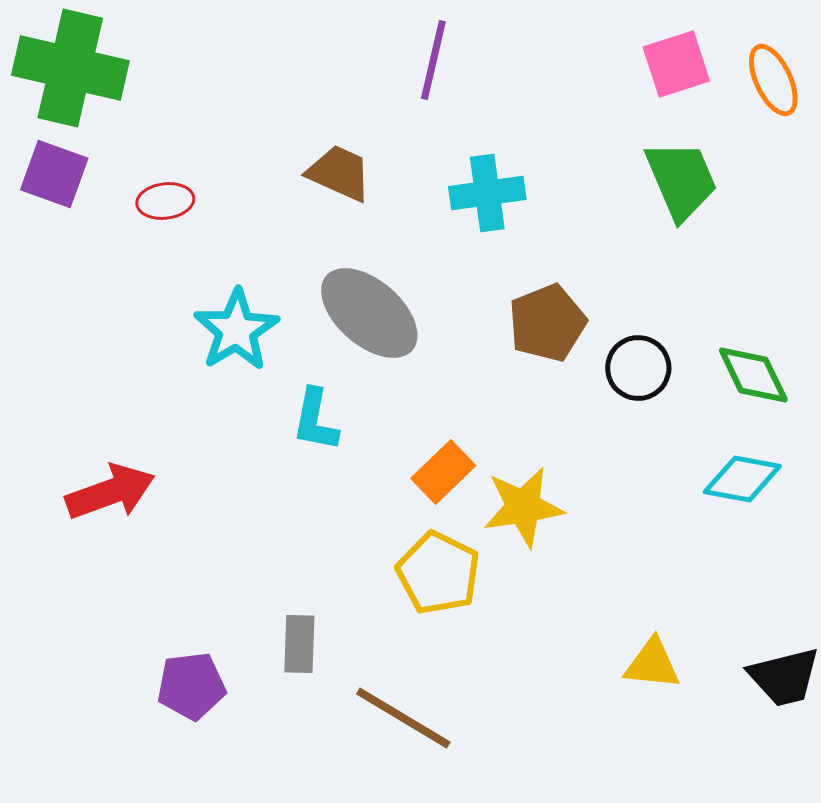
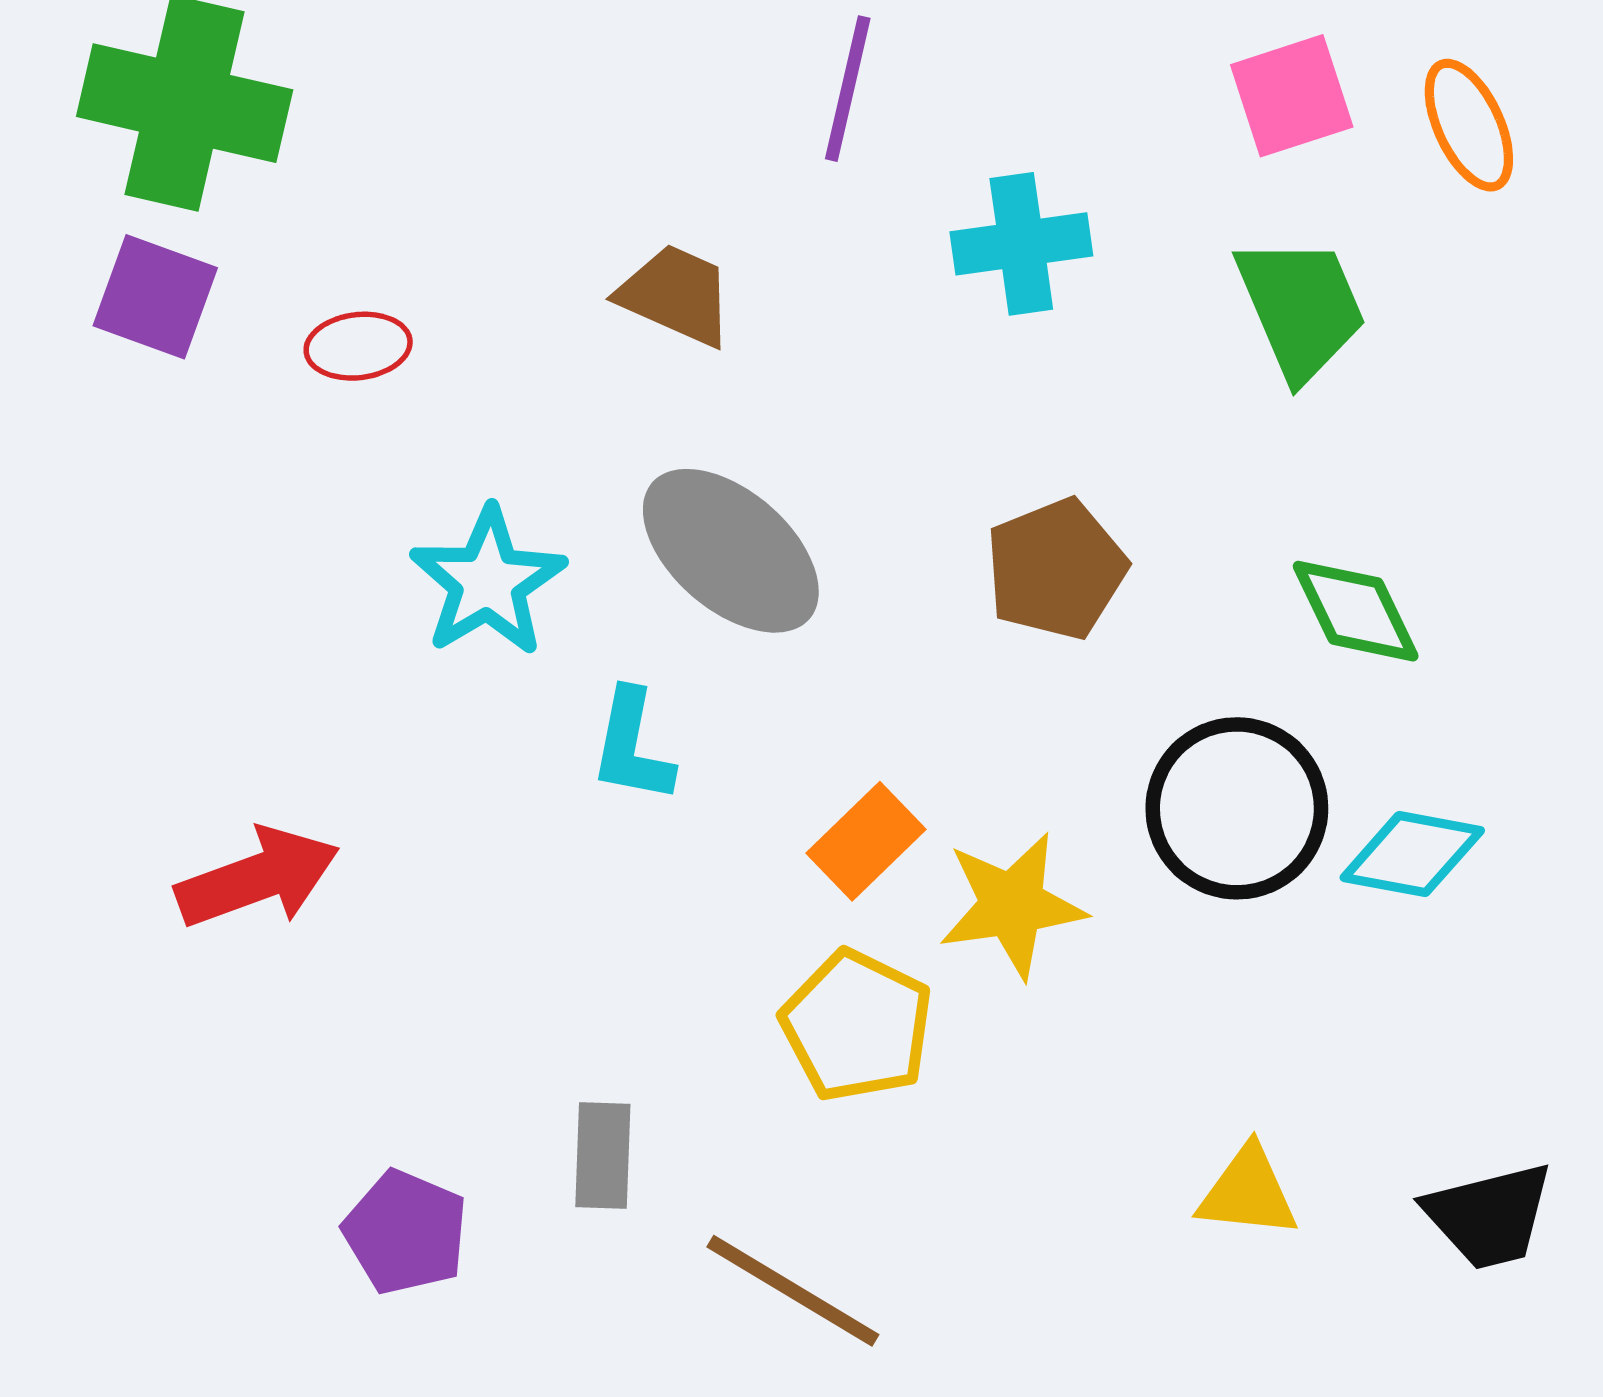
cyan cross: (487, 193) -> (1021, 244), moved
black circle: (638, 368) -> (1237, 808), moved, size x1.5
green diamond: (753, 375) -> (1356, 611), moved
purple pentagon: (191, 686) -> (406, 1232), turned 30

